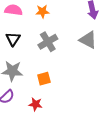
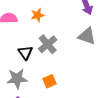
black triangle: (13, 39) -> (25, 53), moved

